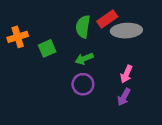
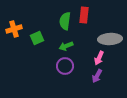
red rectangle: (107, 19) -> (84, 15), turned -49
gray ellipse: (126, 31) -> (110, 39), moved

